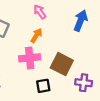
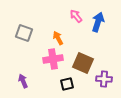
pink arrow: (40, 12) -> (76, 16), moved
orange arrow: (36, 36) -> (58, 38), turned -56

